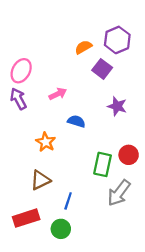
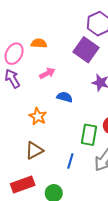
orange semicircle: (83, 47) -> (39, 43), moved, turned 35
purple square: (102, 69) -> (86, 50), size x1.4
blue line: (68, 201) -> (70, 161), moved

